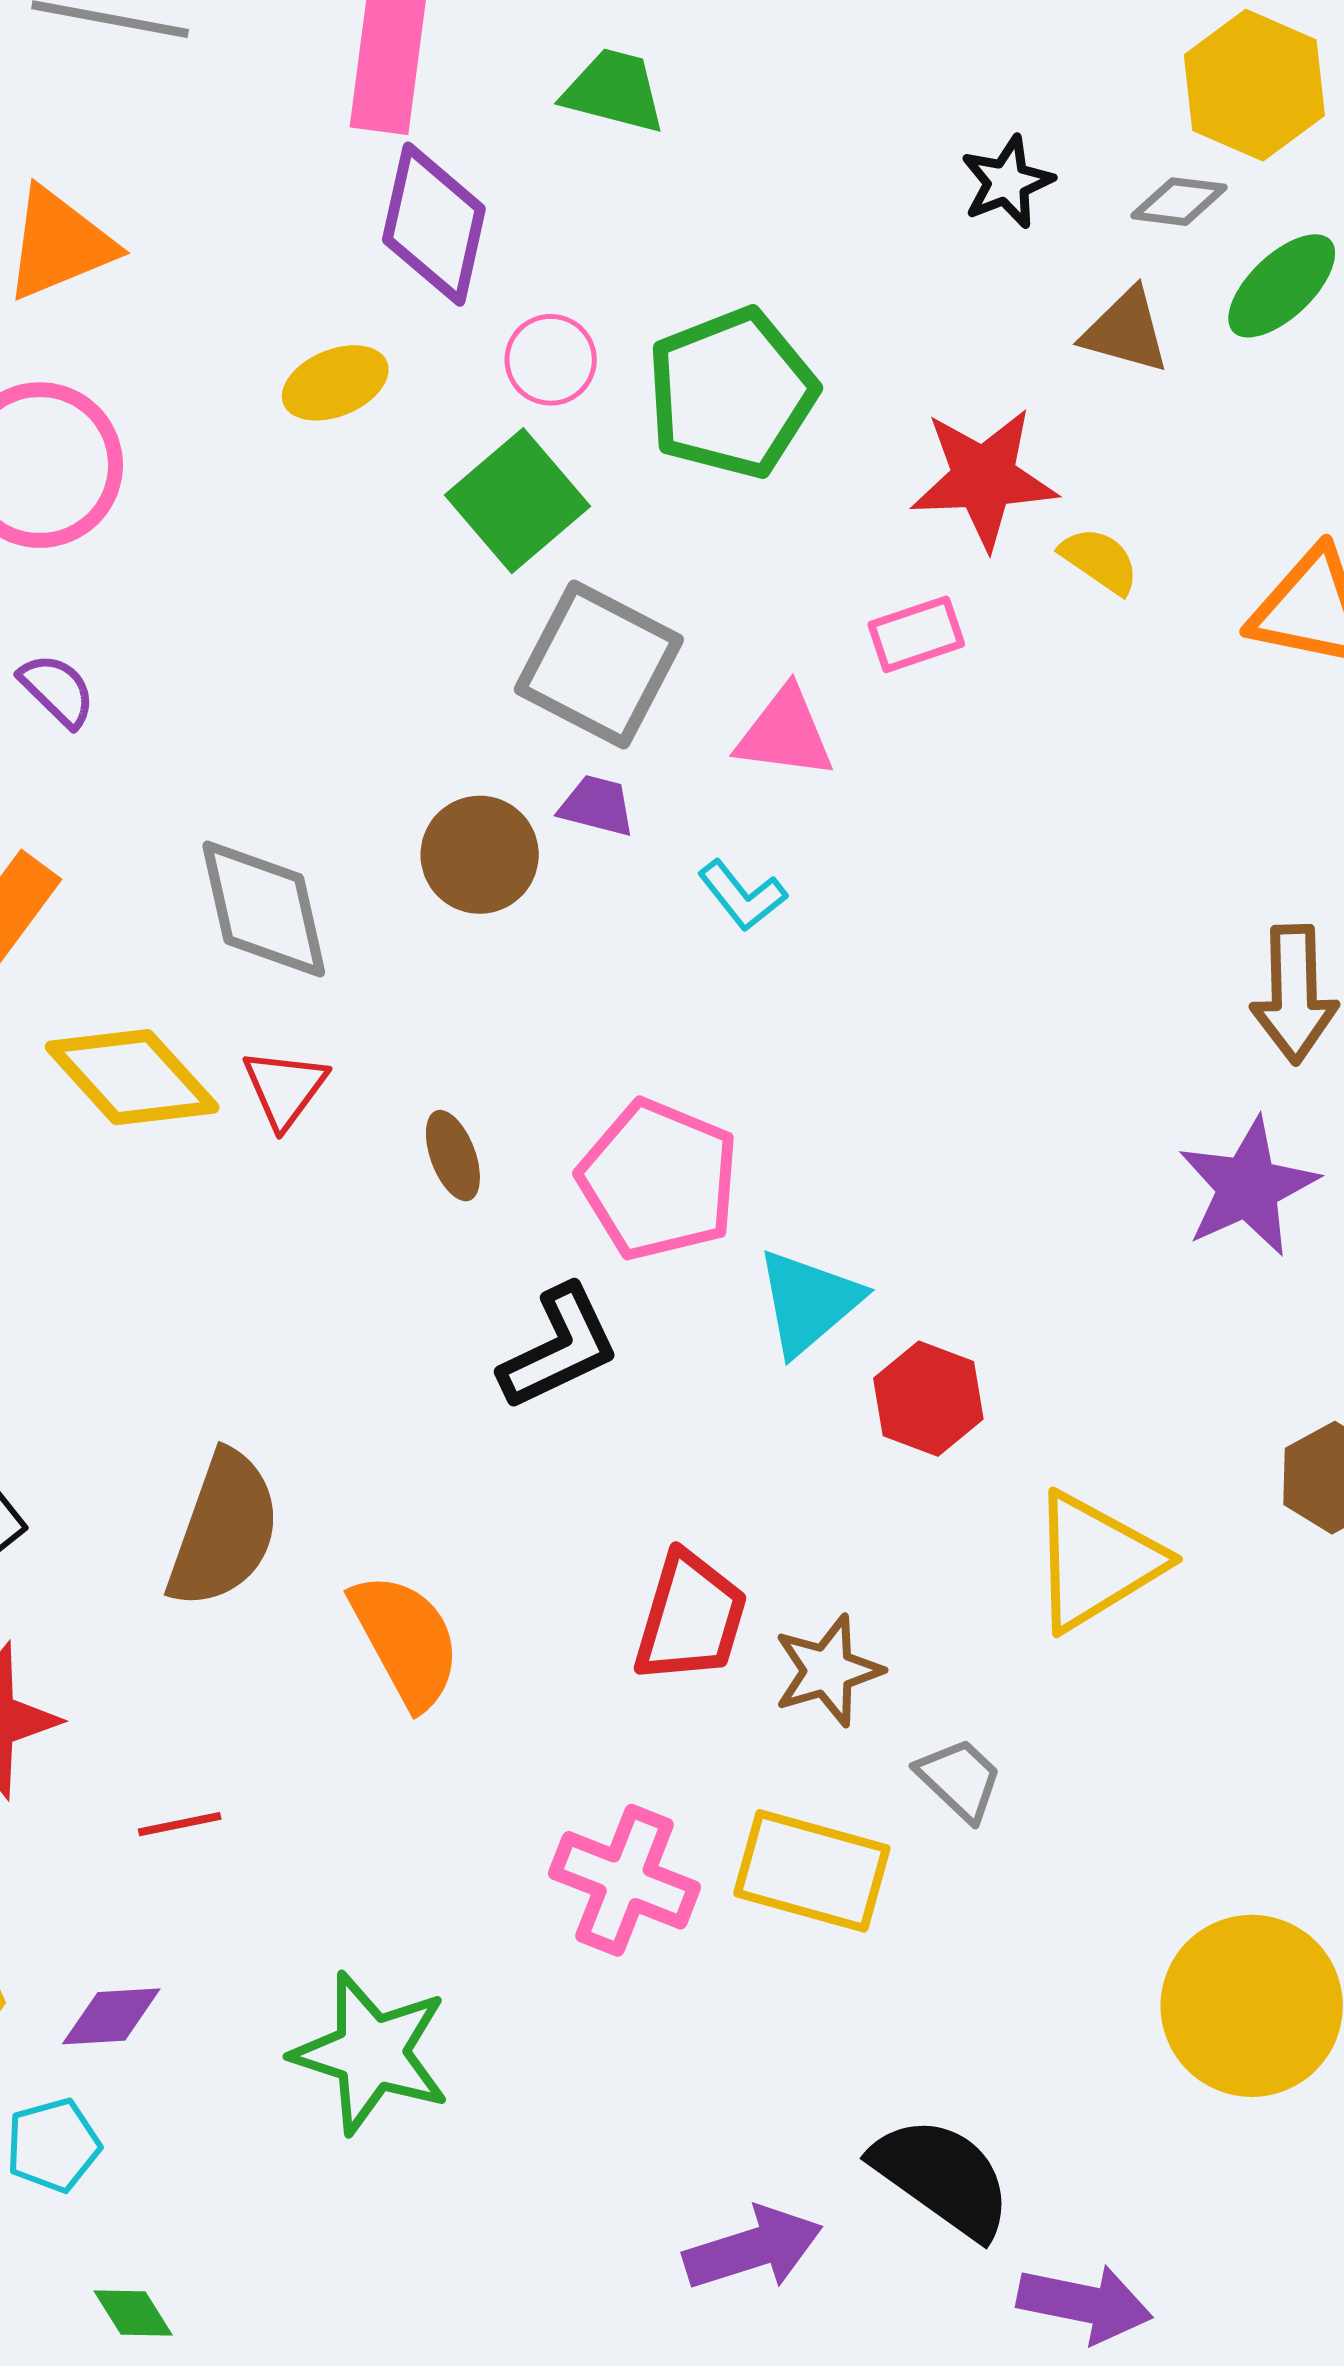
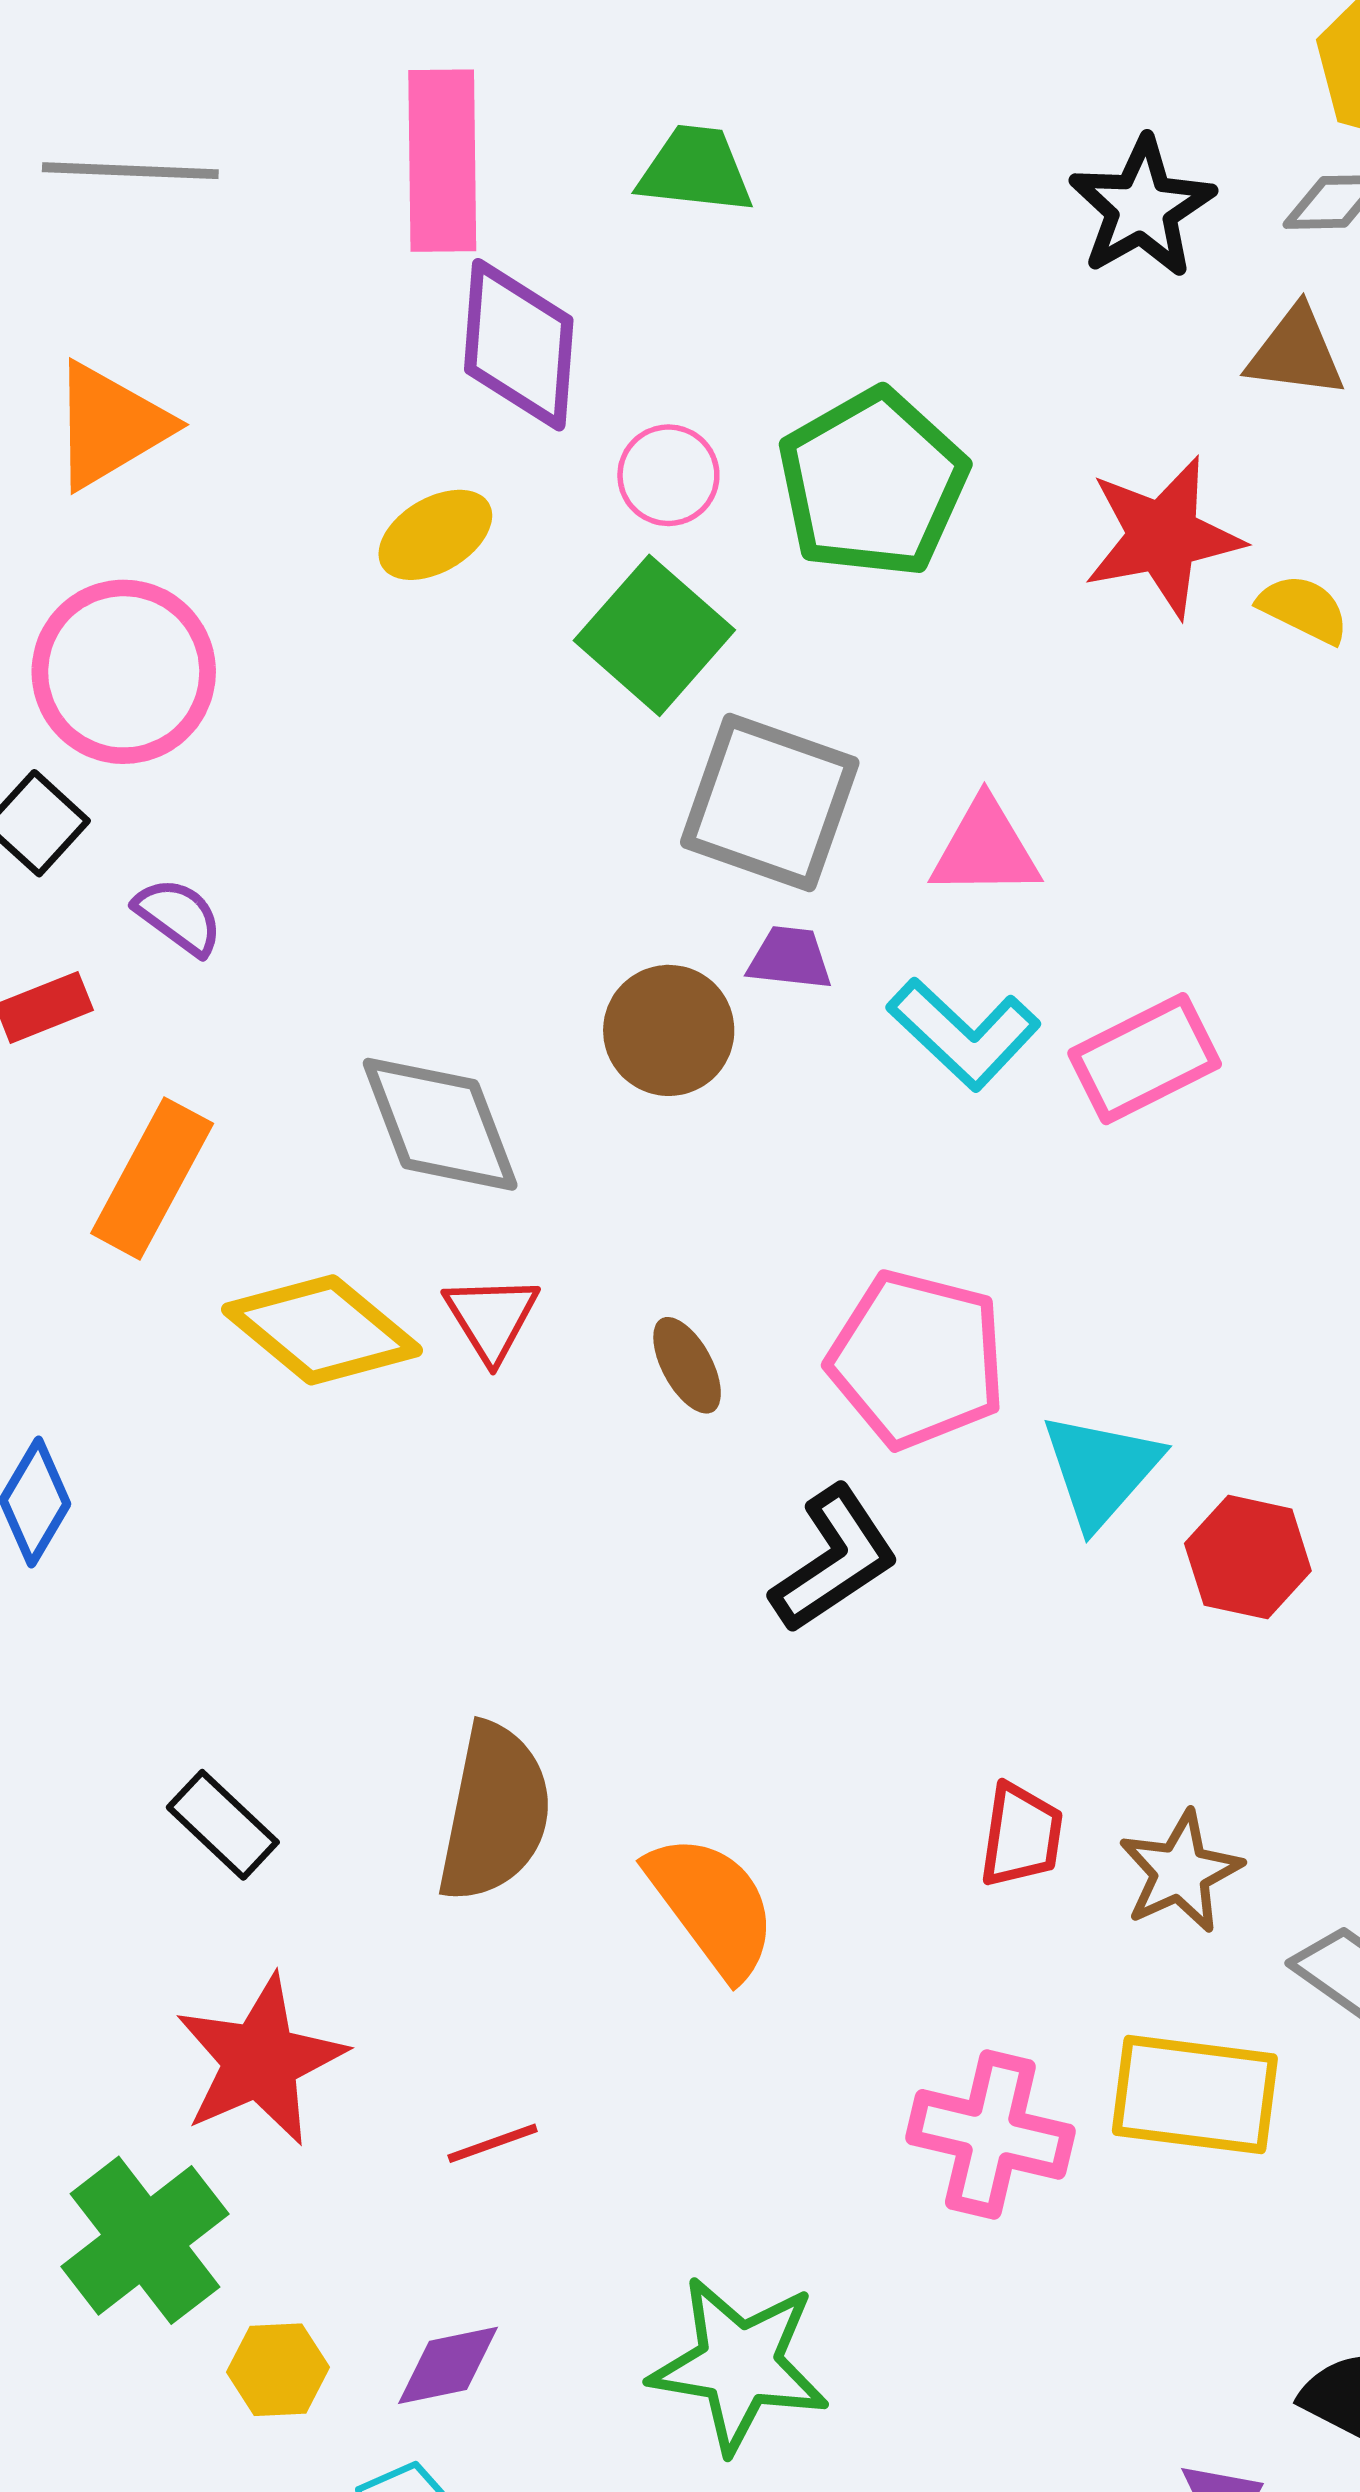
black star: (1007, 182) -> (1142, 208), size x1.4
pink rectangle: (916, 634) -> (1145, 1059), moved, size x1.4
cyan L-shape: (742, 895) -> (964, 1034), size x1.5
red trapezoid: (690, 1618) -> (1021, 1835), size x0.7

